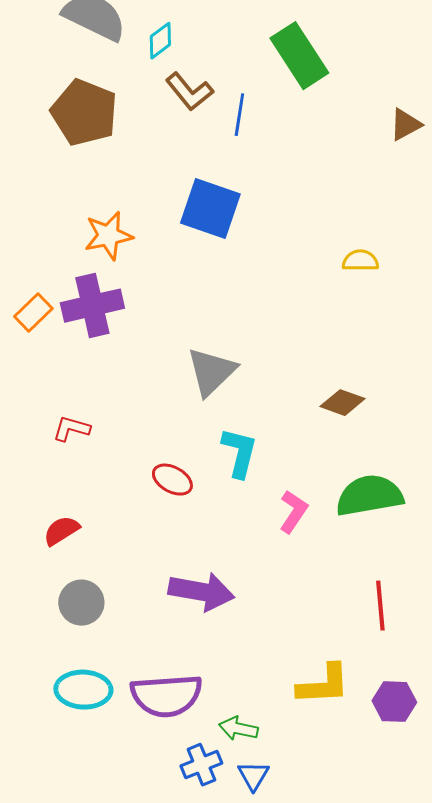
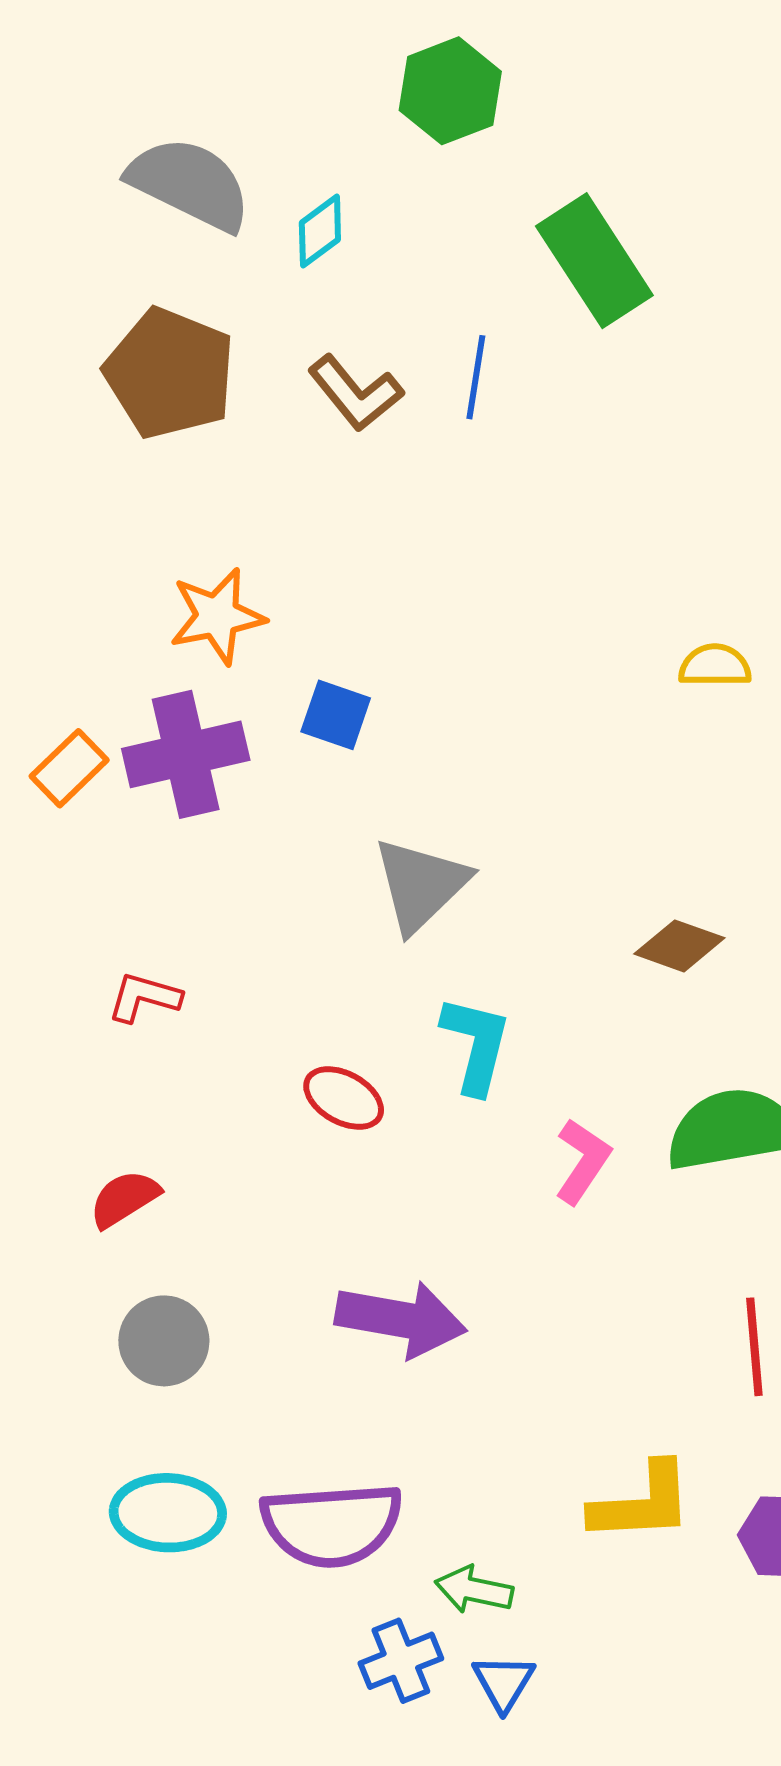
brown L-shape: (189, 92) -> (355, 393), moved
blue square: (210, 209) -> (336, 715), moved, size x0.6

